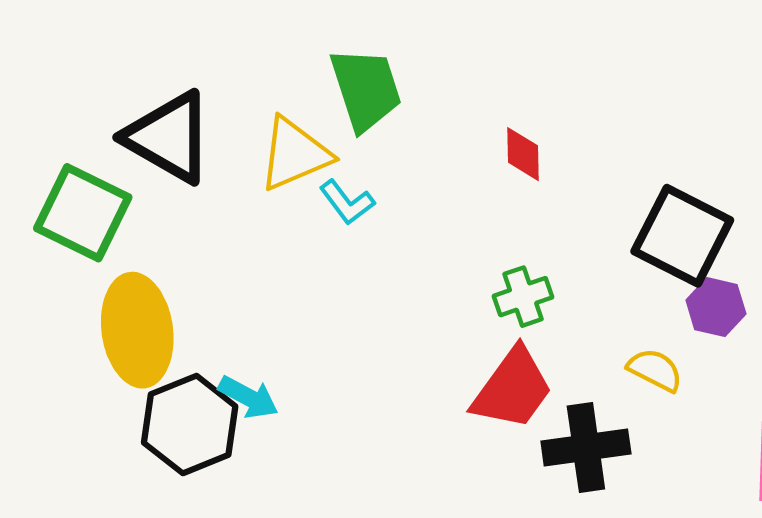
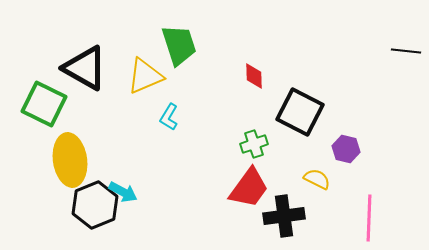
cyan L-shape: (347, 202) -> (169, 117), moved, turned 68
black square: (682, 236) -> (300, 112), moved

